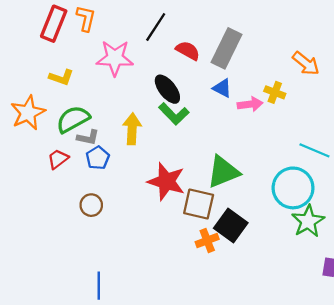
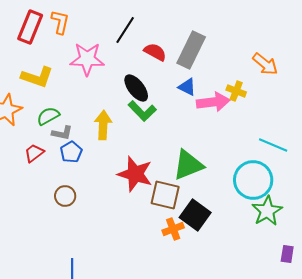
yellow L-shape: (61, 77) -> (37, 77), size x1.4
pink arrow: (250, 104) -> (213, 102), size x1.4
green semicircle: (73, 119) -> (48, 116), size x0.7

